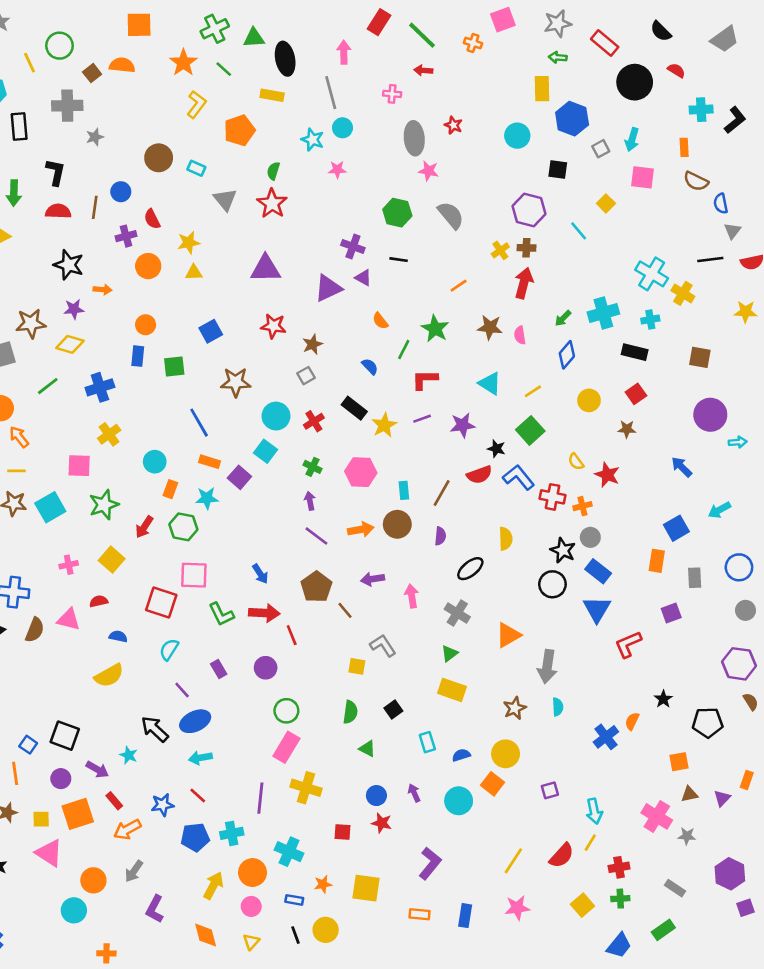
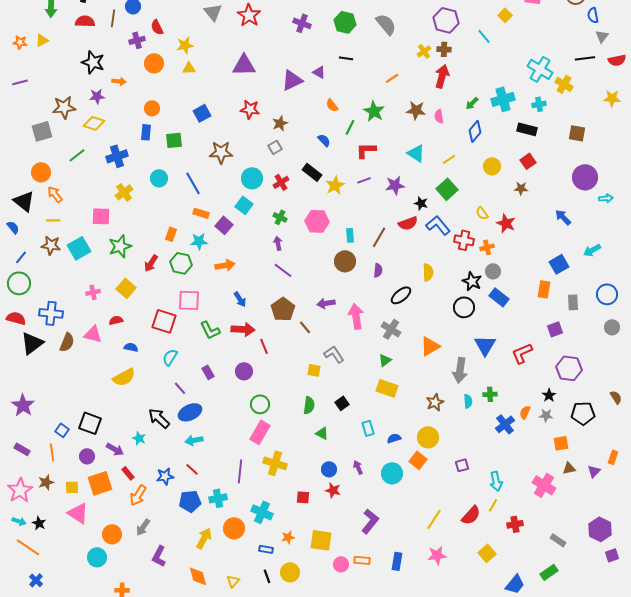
purple cross: (353, 246) -> (302, 23), moved
cyan circle: (155, 462) -> (159, 178), moved
orange arrow: (361, 530) -> (225, 265), moved
pink arrow: (412, 596) -> (356, 316), size x1.4
blue triangle: (597, 609) -> (485, 345), moved
purple hexagon: (739, 664) -> (569, 368), moved
orange arrow: (127, 829) -> (138, 495), turned -30
gray star: (687, 836) -> (546, 415), moved
green cross: (620, 899) -> (490, 394), moved
pink circle: (251, 906) -> (341, 564), moved

